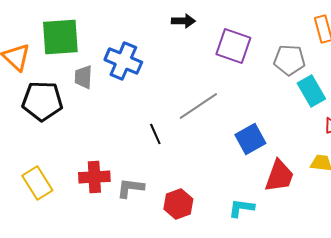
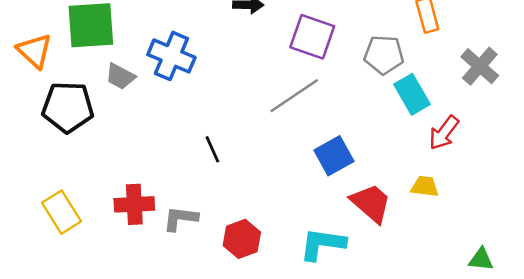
gray trapezoid: (83, 77) -> (120, 76), turned -65
gray line: (198, 106) -> (294, 96), moved
red trapezoid: (279, 176) -> (371, 203), turned -69
cyan L-shape: (241, 208) -> (322, 244), size x1.4

